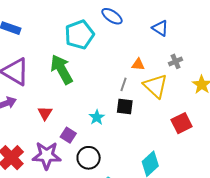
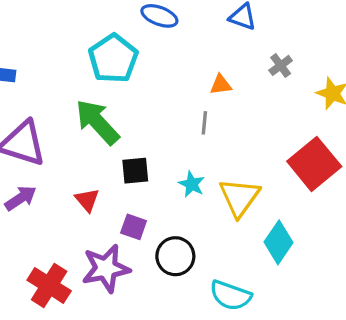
yellow triangle: (156, 86) -> (239, 197), moved, turned 36
black square: (125, 107) -> (135, 171), moved
cyan star: (97, 117) -> (192, 184), moved
red square: (182, 123) -> (314, 164), size x1.4

